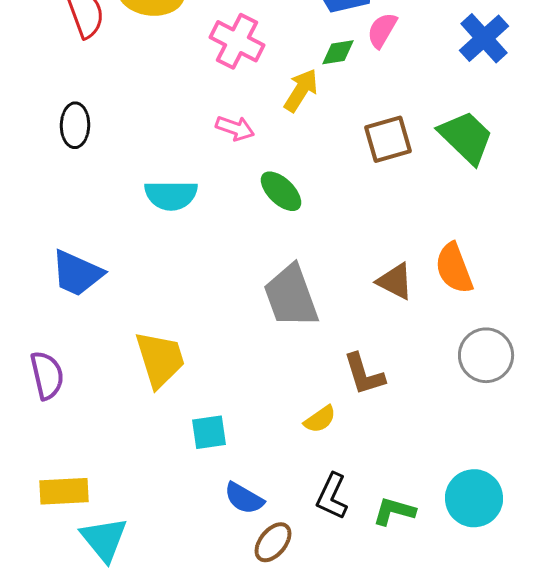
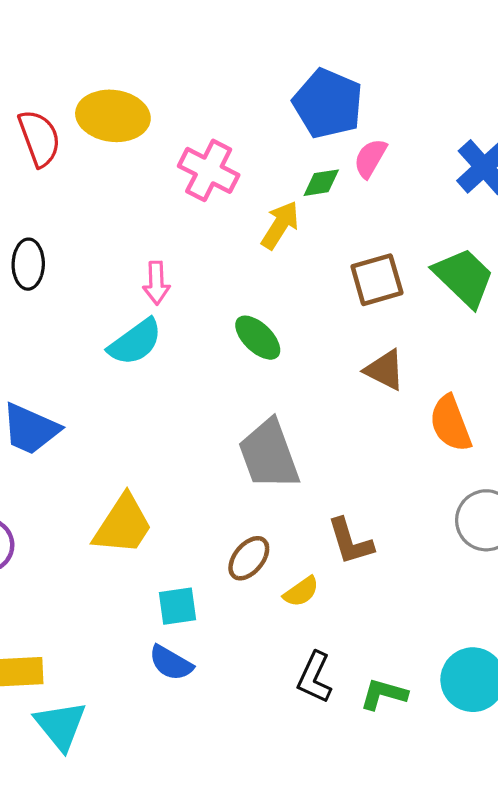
pink arrow: (235, 128) -> (156, 283), moved, turned 69
cyan semicircle: (171, 195) -> (135, 342), turned -36
brown triangle: (395, 281) -> (385, 370), moved
yellow trapezoid: (160, 359) -> (123, 525), turned 50
blue semicircle: (244, 498) -> (171, 663), moved
brown ellipse: (273, 542) -> (249, 558), moved

